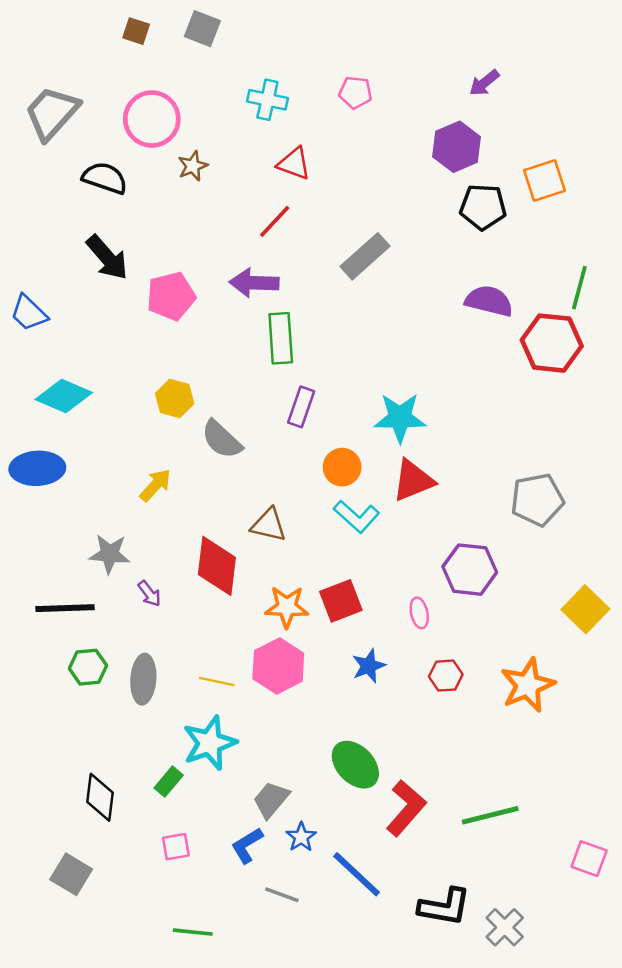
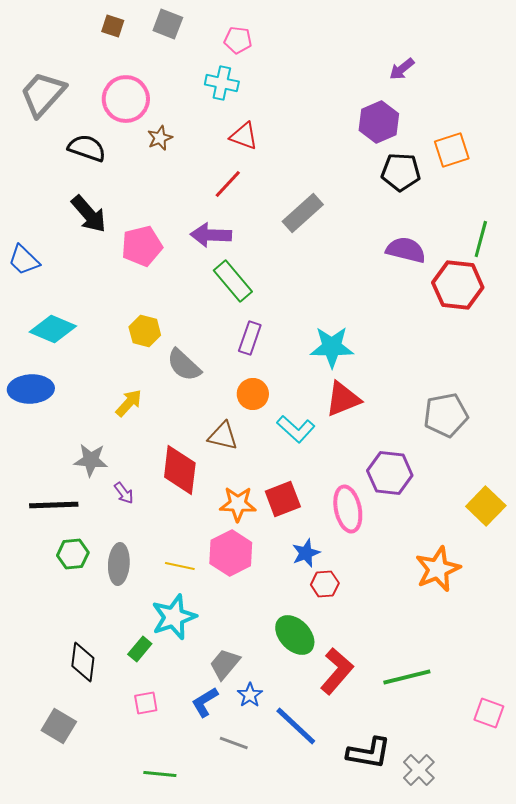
pink pentagon: (355, 93) -> (238, 40), moved
green rectangle: (281, 338) -> (233, 281), turned -36
orange circle: (342, 467) -> (253, 394), moved
pink ellipse: (419, 613) -> (348, 509), size x1.8
red hexagon: (446, 676) -> (325, 584), moved

